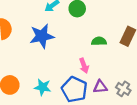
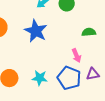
blue star: (42, 36) -> (36, 31), turned -30

